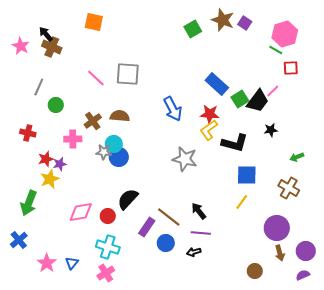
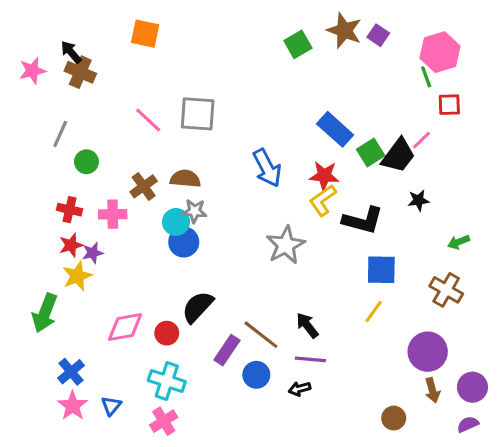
pink star: (21, 46) -> (32, 71), turned 30
green line: (276, 50) -> (426, 77), turned 40
red cross: (28, 133) -> (69, 210), moved
gray star: (104, 152) -> (195, 211), moved
gray star: (185, 159) -> (286, 245), turned 30
blue cross: (19, 240) -> (71, 372), moved

